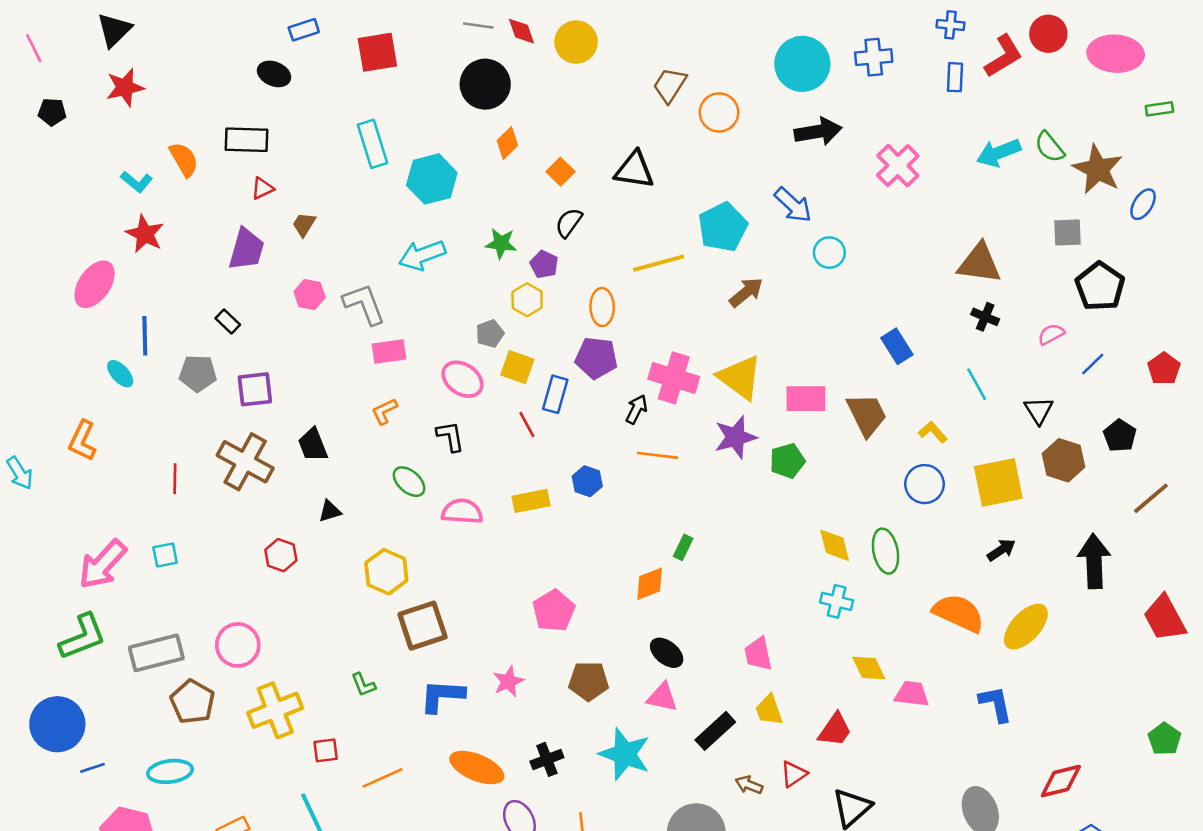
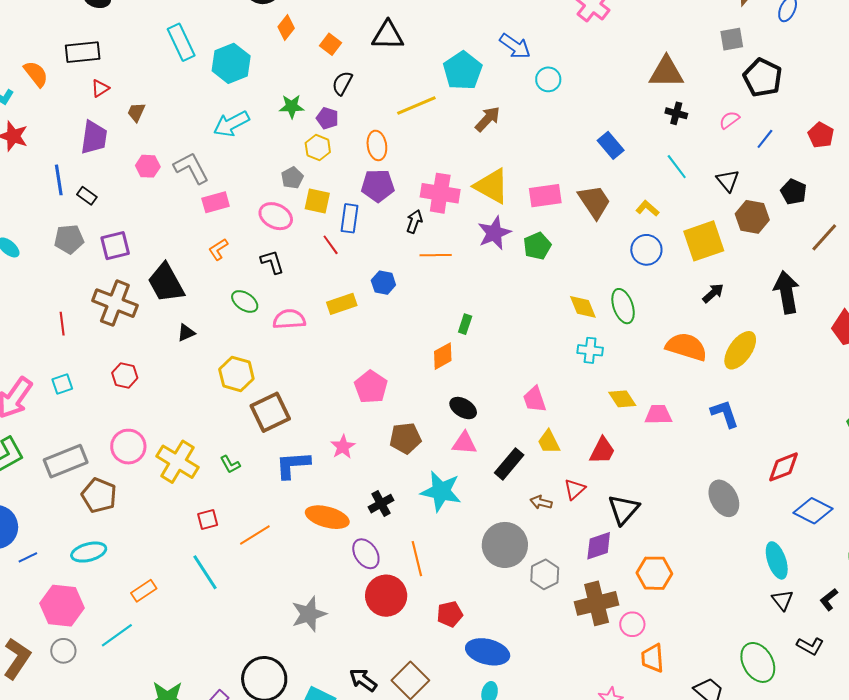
blue line: (145, 336) -> (59, 180), moved
black trapezoid: (313, 445) -> (166, 283), size x1.5
red hexagon: (281, 555) -> (125, 375), moved
yellow cross: (275, 710) -> (178, 462), moved, turned -30

